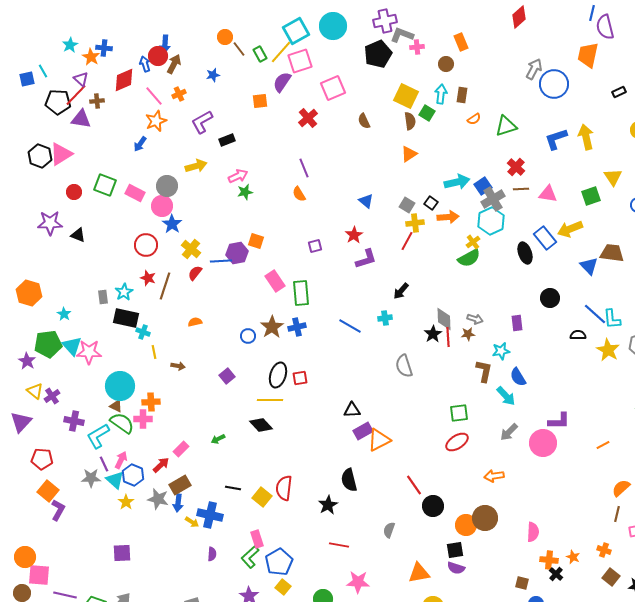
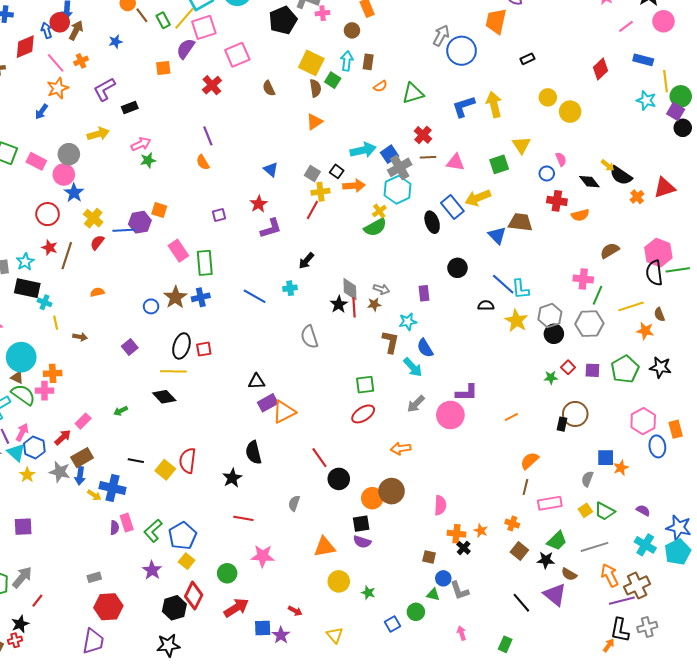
pink rectangle: (257, 539) -> (127, 523), moved

